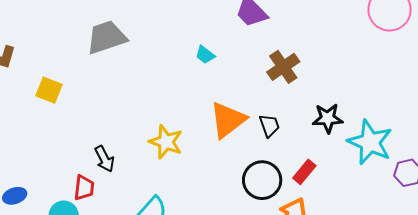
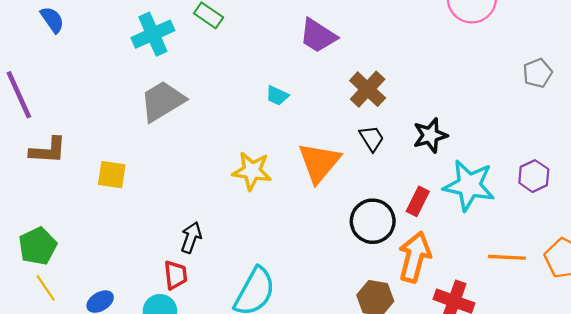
black trapezoid: (269, 126) -> (372, 138), moved
yellow star: (166, 142) -> (252, 171), moved
cyan star: (370, 142) -> (469, 185), moved
black arrow: (104, 159) -> (191, 237), turned -120

